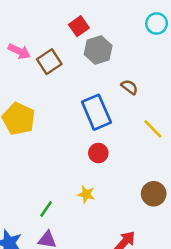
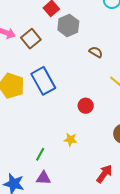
blue rectangle: (96, 112) -> (43, 81), moved
red circle: (98, 153) -> (86, 106), moved

